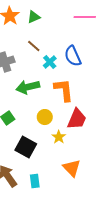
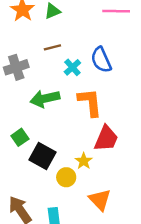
brown line: (34, 46) -> (52, 47), turned -56
yellow circle: (45, 117) -> (66, 177), moved
black square: (26, 147) -> (42, 156), moved

